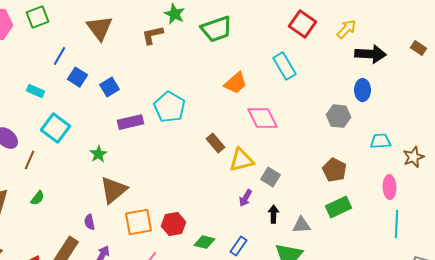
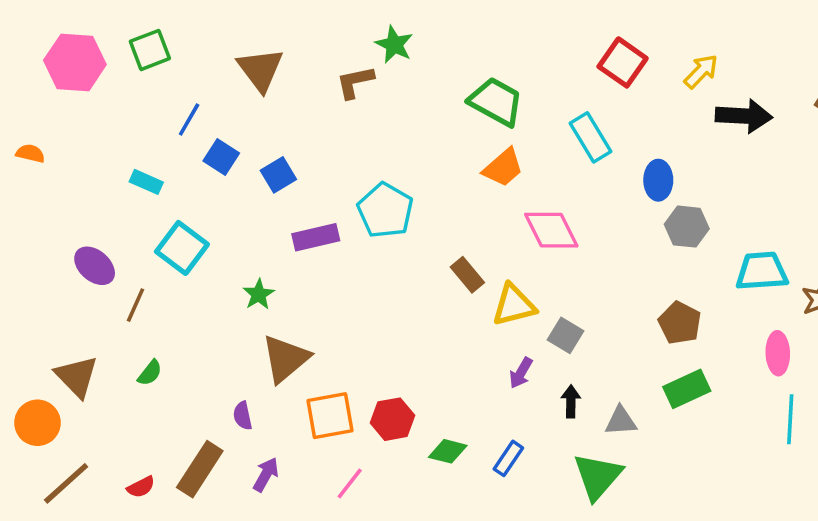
green trapezoid: (216, 29) -> (496, 102), moved, turned -132
blue ellipse: (362, 90) -> (658, 180), moved
cyan trapezoid: (380, 141) -> (762, 271), size x1.4

